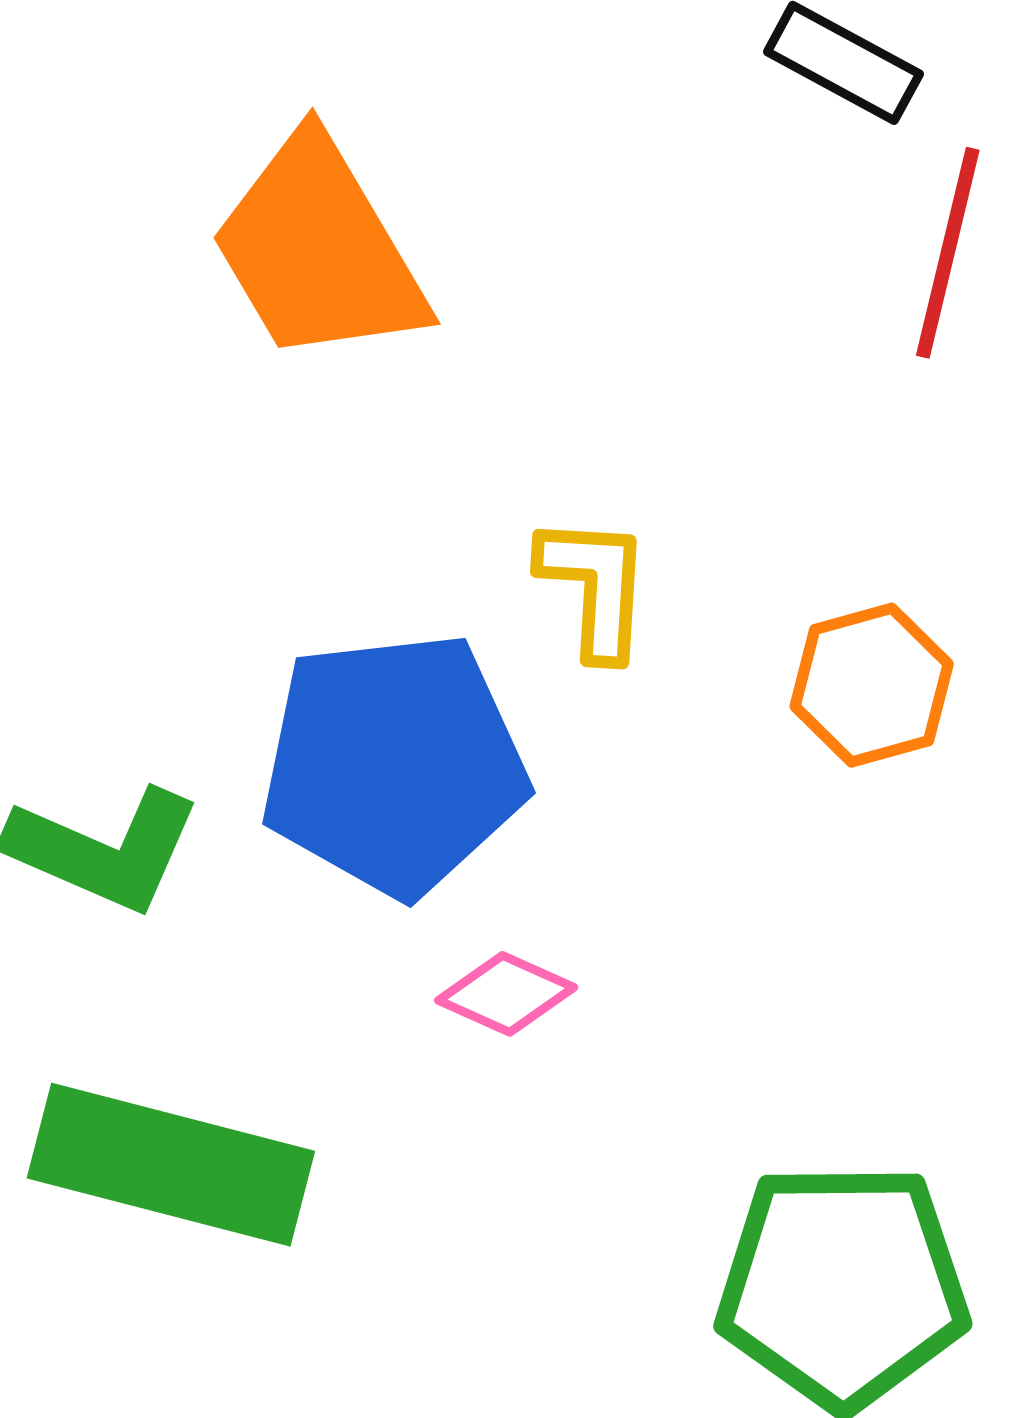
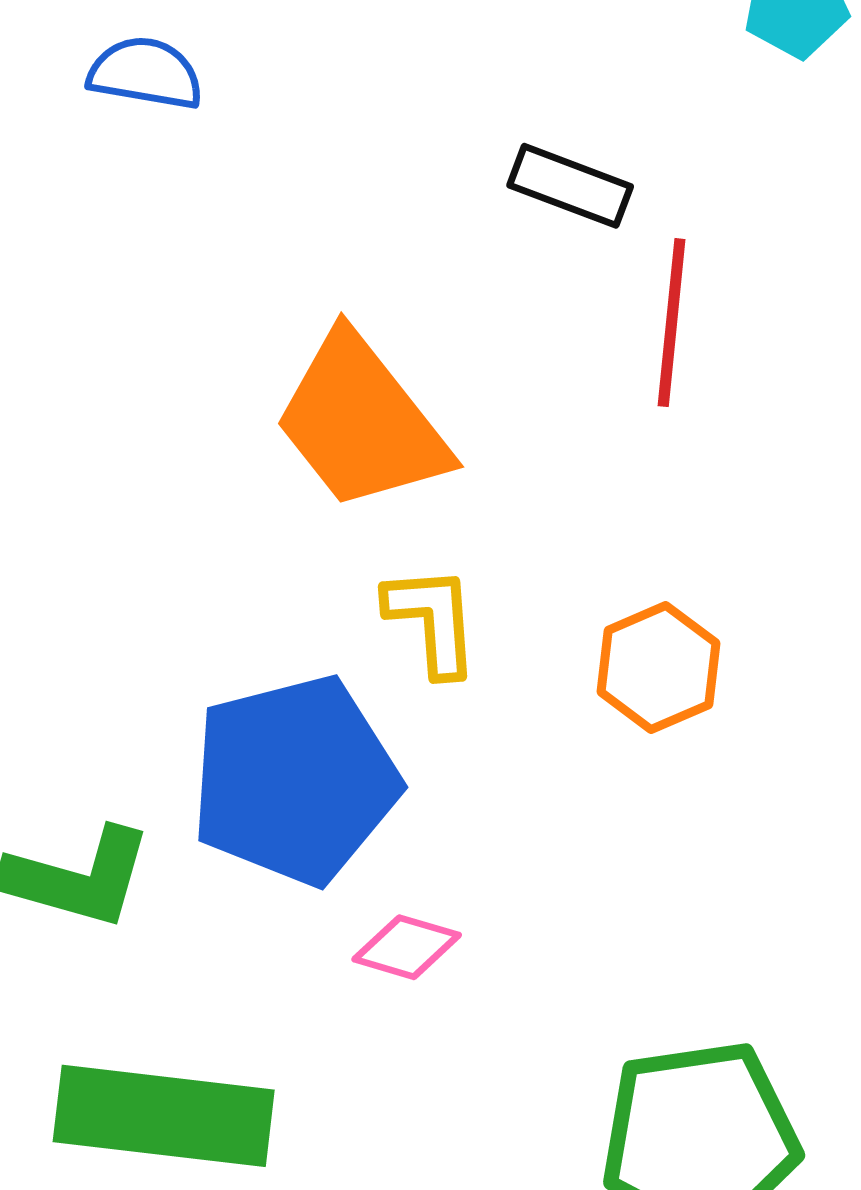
orange trapezoid: (319, 250) -> (361, 422), moved

